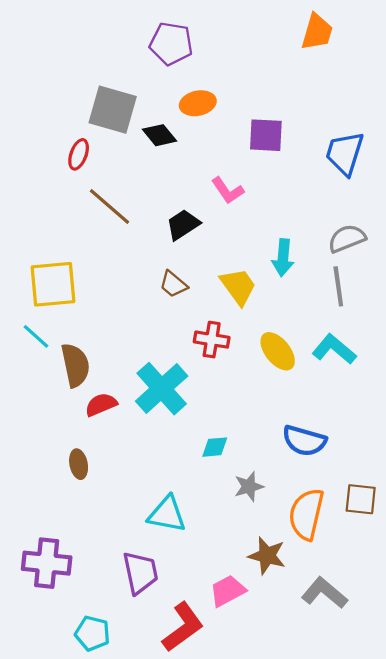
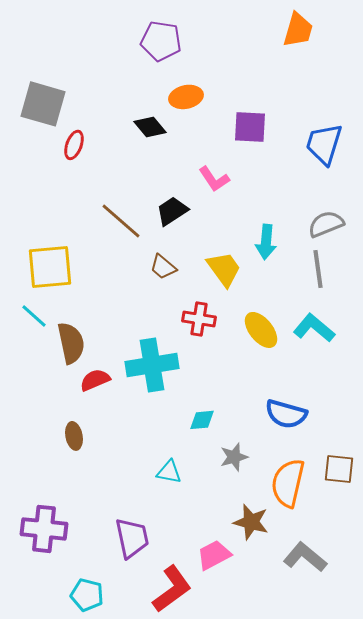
gray square: (113, 110) -> (43, 104), moved
brown line: (109, 207) -> (121, 221), moved
cyan cross: (162, 389) -> (152, 365), turned 33
cyan triangle: (167, 514) -> (169, 472), moved, size x0.7

